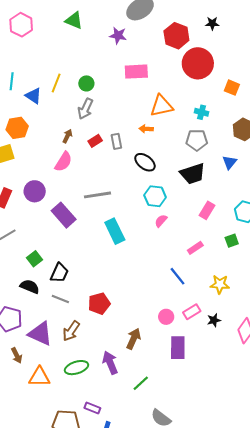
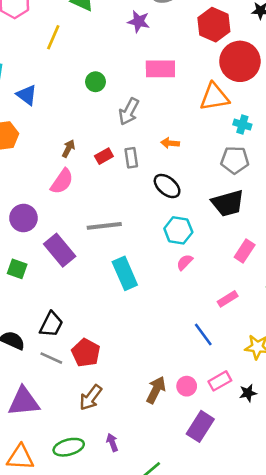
yellow line: (56, 83) -> (53, 37), moved
orange triangle: (162, 106) -> (214, 97), moved
gray arrow: (85, 109) -> (129, 111), moved
green square: (34, 259) -> (17, 269), moved, turned -35
red pentagon: (99, 304) -> (86, 353), moved, turned -30
brown arrow: (71, 331) -> (91, 398), moved
purple triangle: (40, 334) -> (24, 402), turned -32
brown arrow: (134, 339) -> (156, 390), moved
purple rectangle: (178, 348) -> (200, 426), turned 30
purple arrow: (110, 363) -> (112, 442), size x0.6

